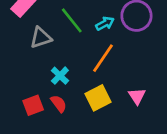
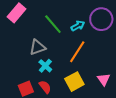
gray triangle: (41, 38) -> (37, 47), moved

